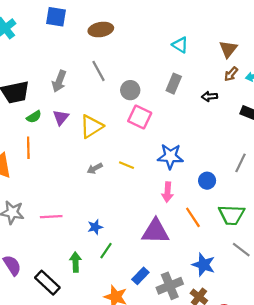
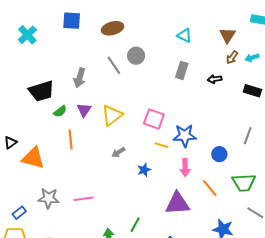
gray circle: (130, 90) -> (136, 56), moved
pink square: (140, 117) -> (154, 119), moved
orange line: (28, 148) -> (71, 140), moved
yellow line: (127, 165) -> (161, 145), moved
blue star: (95, 227) -> (144, 170), moved

